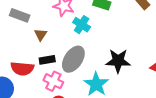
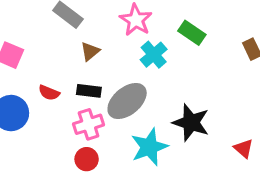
red semicircle: (22, 69) -> (49, 93), size x0.6
pink cross: (53, 81) -> (89, 124), turned 30

